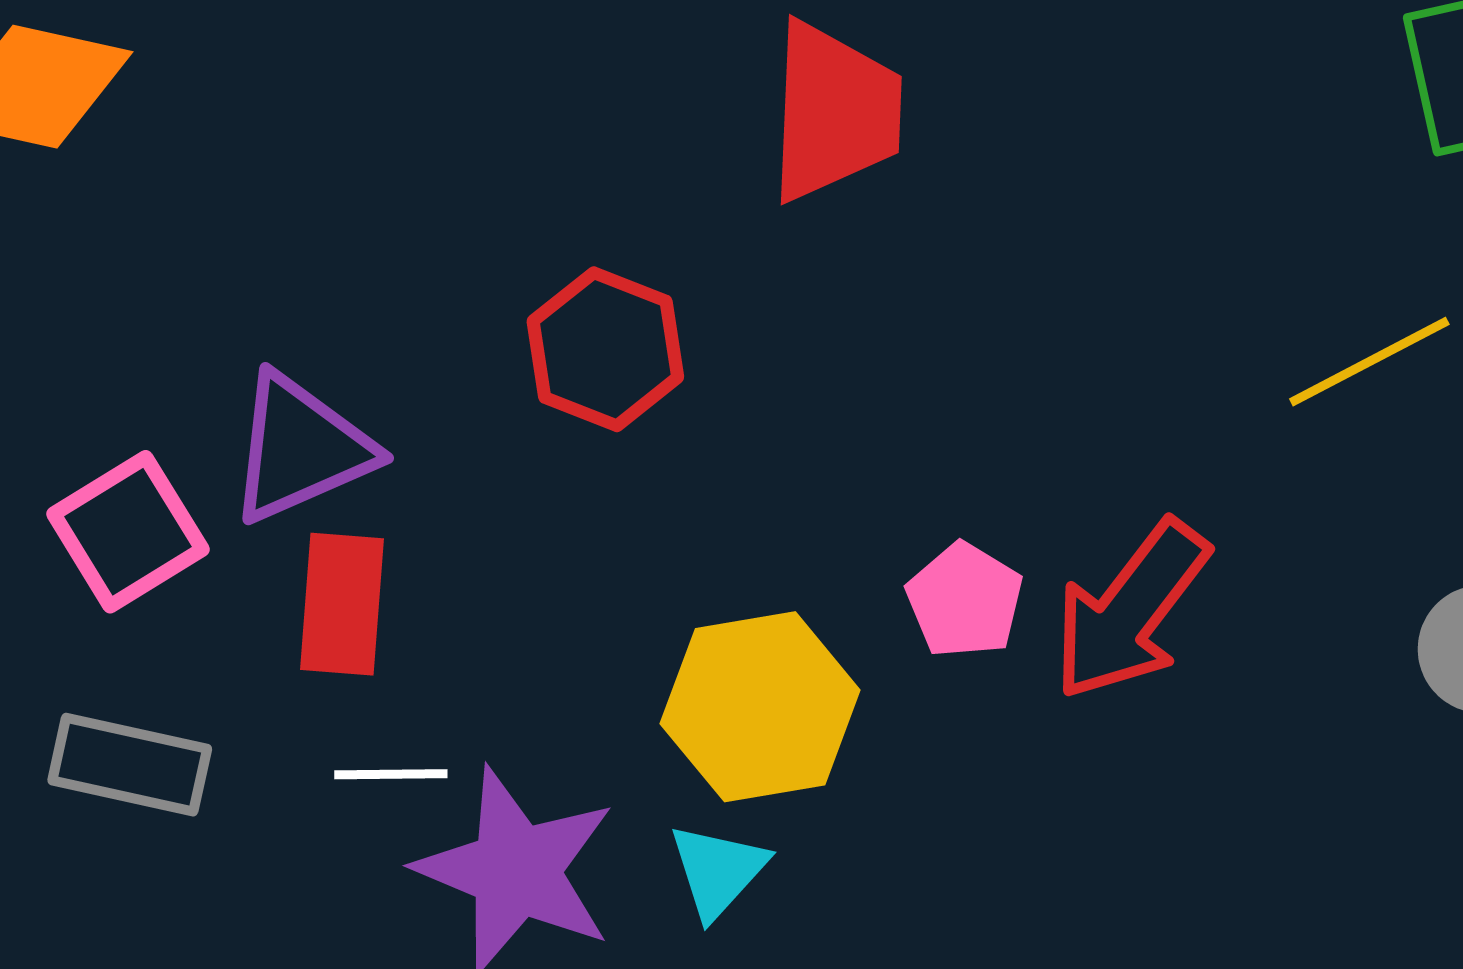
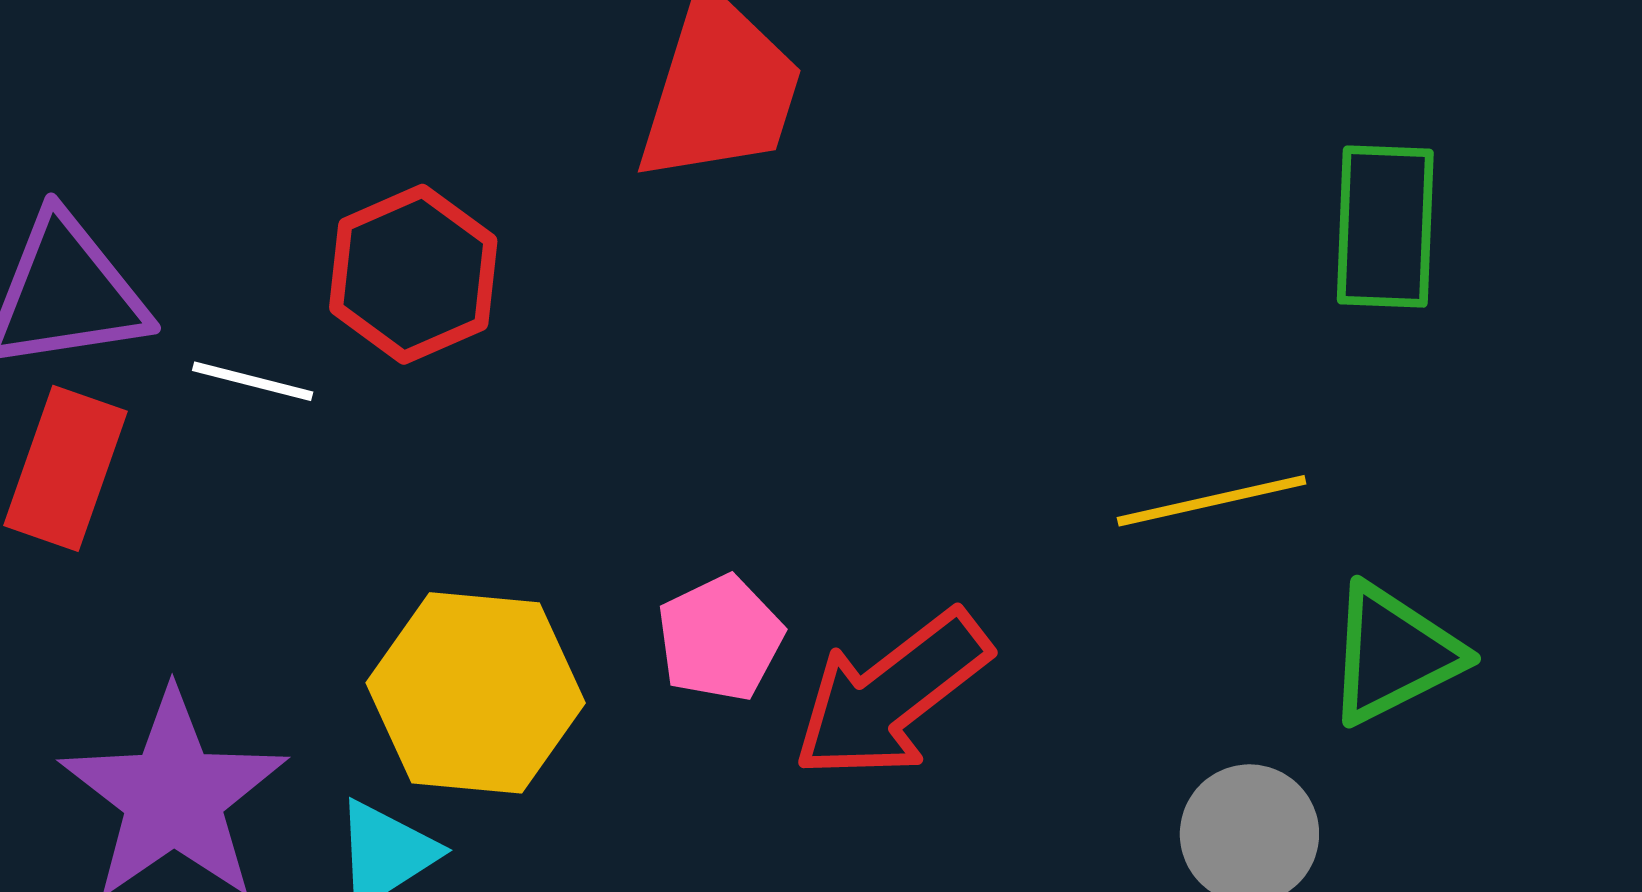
white line: (391, 774) -> (253, 381), moved

